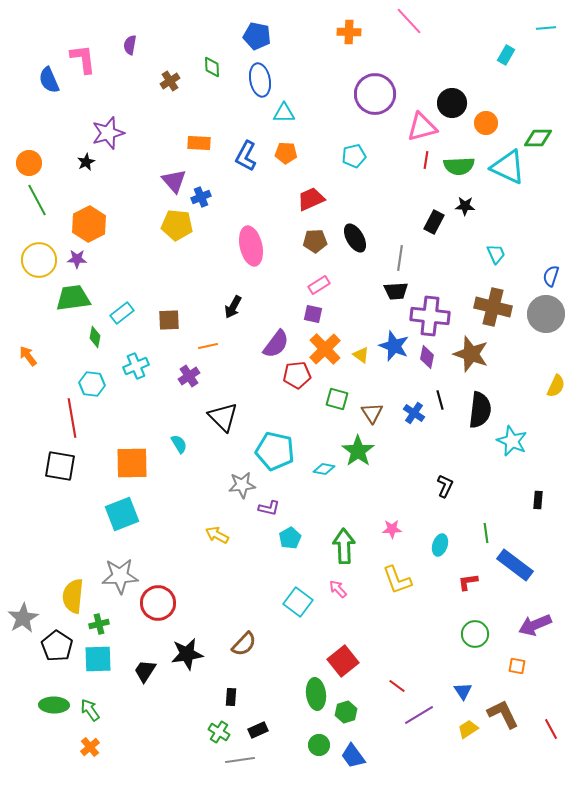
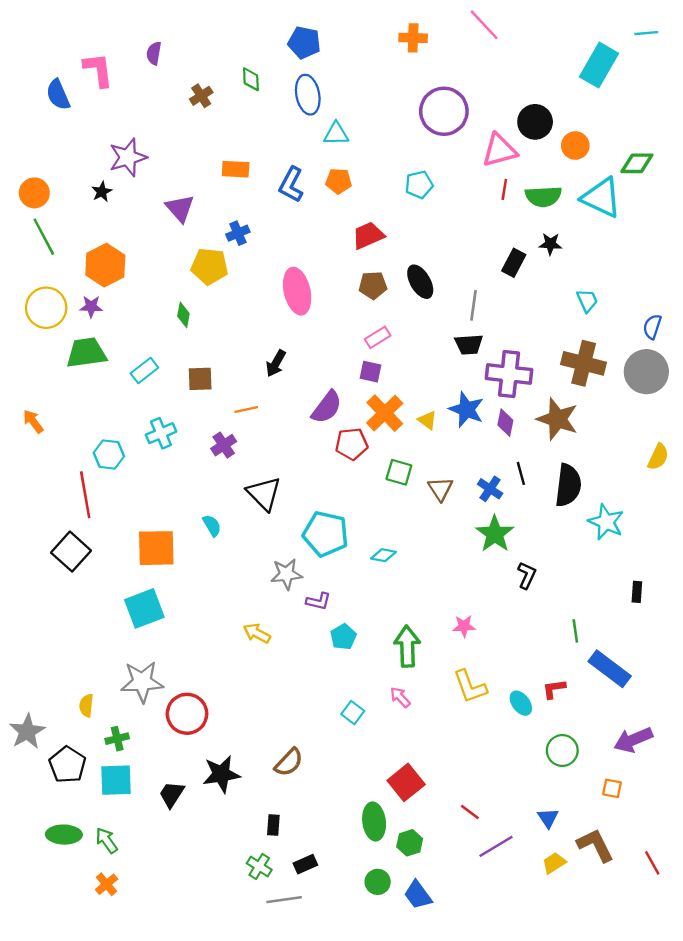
cyan rectangle: (506, 55) -> (599, 65), size x1.8
purple triangle: (174, 181) -> (180, 208), moved
green diamond: (95, 337) -> (183, 315), moved
green star: (358, 451) -> (495, 534), moved
black square: (60, 466) -> (71, 552), turned 32
cyan ellipse: (440, 545) -> (521, 703), moved, turned -55
yellow semicircle: (73, 596) -> (86, 705), size x0.6
cyan square: (298, 602) -> (353, 713), size x0.7

